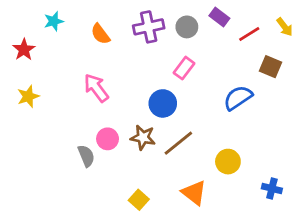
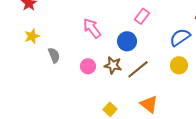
pink arrow: (96, 88) -> (92, 28), moved
gray semicircle: (86, 156) -> (54, 55), moved
yellow circle: (228, 162) -> (179, 65), moved

